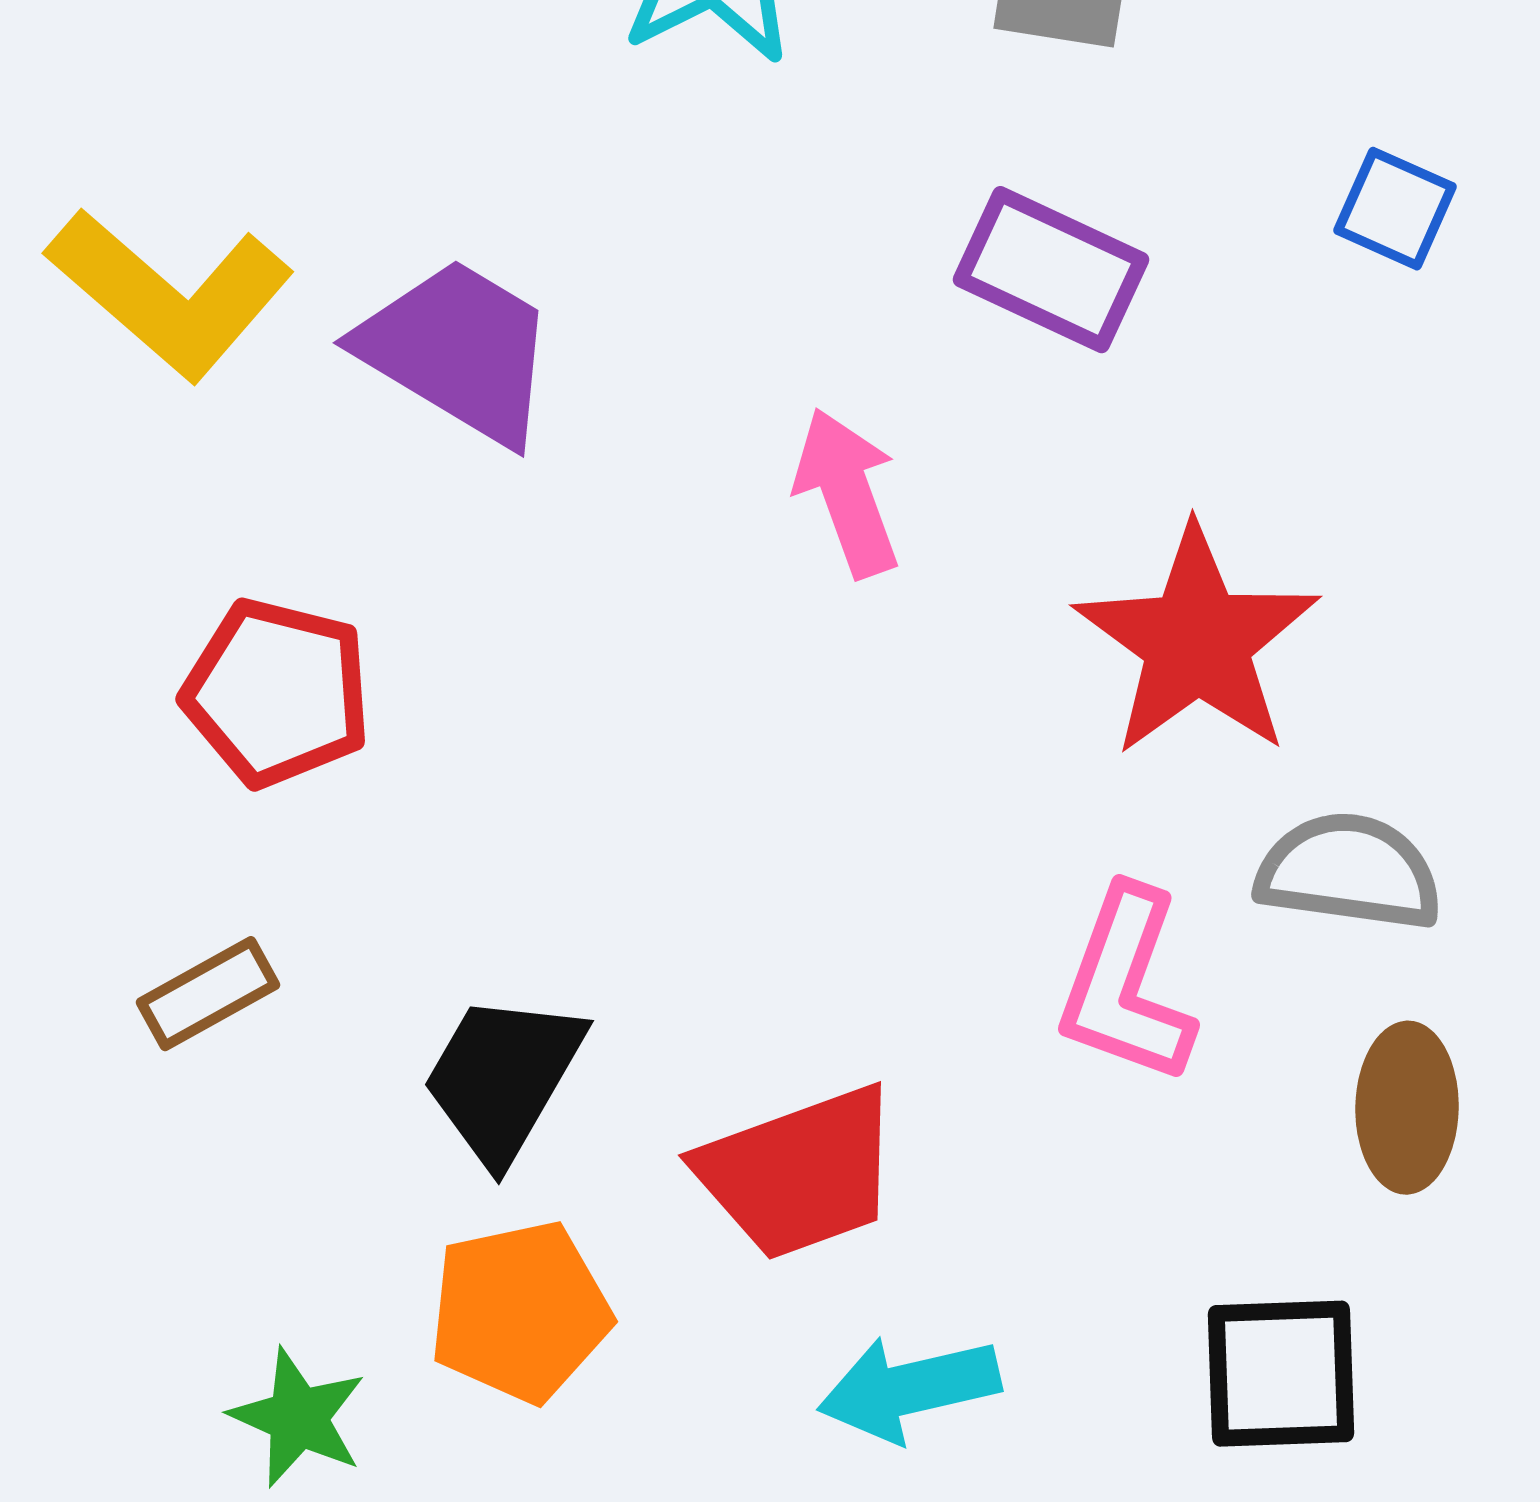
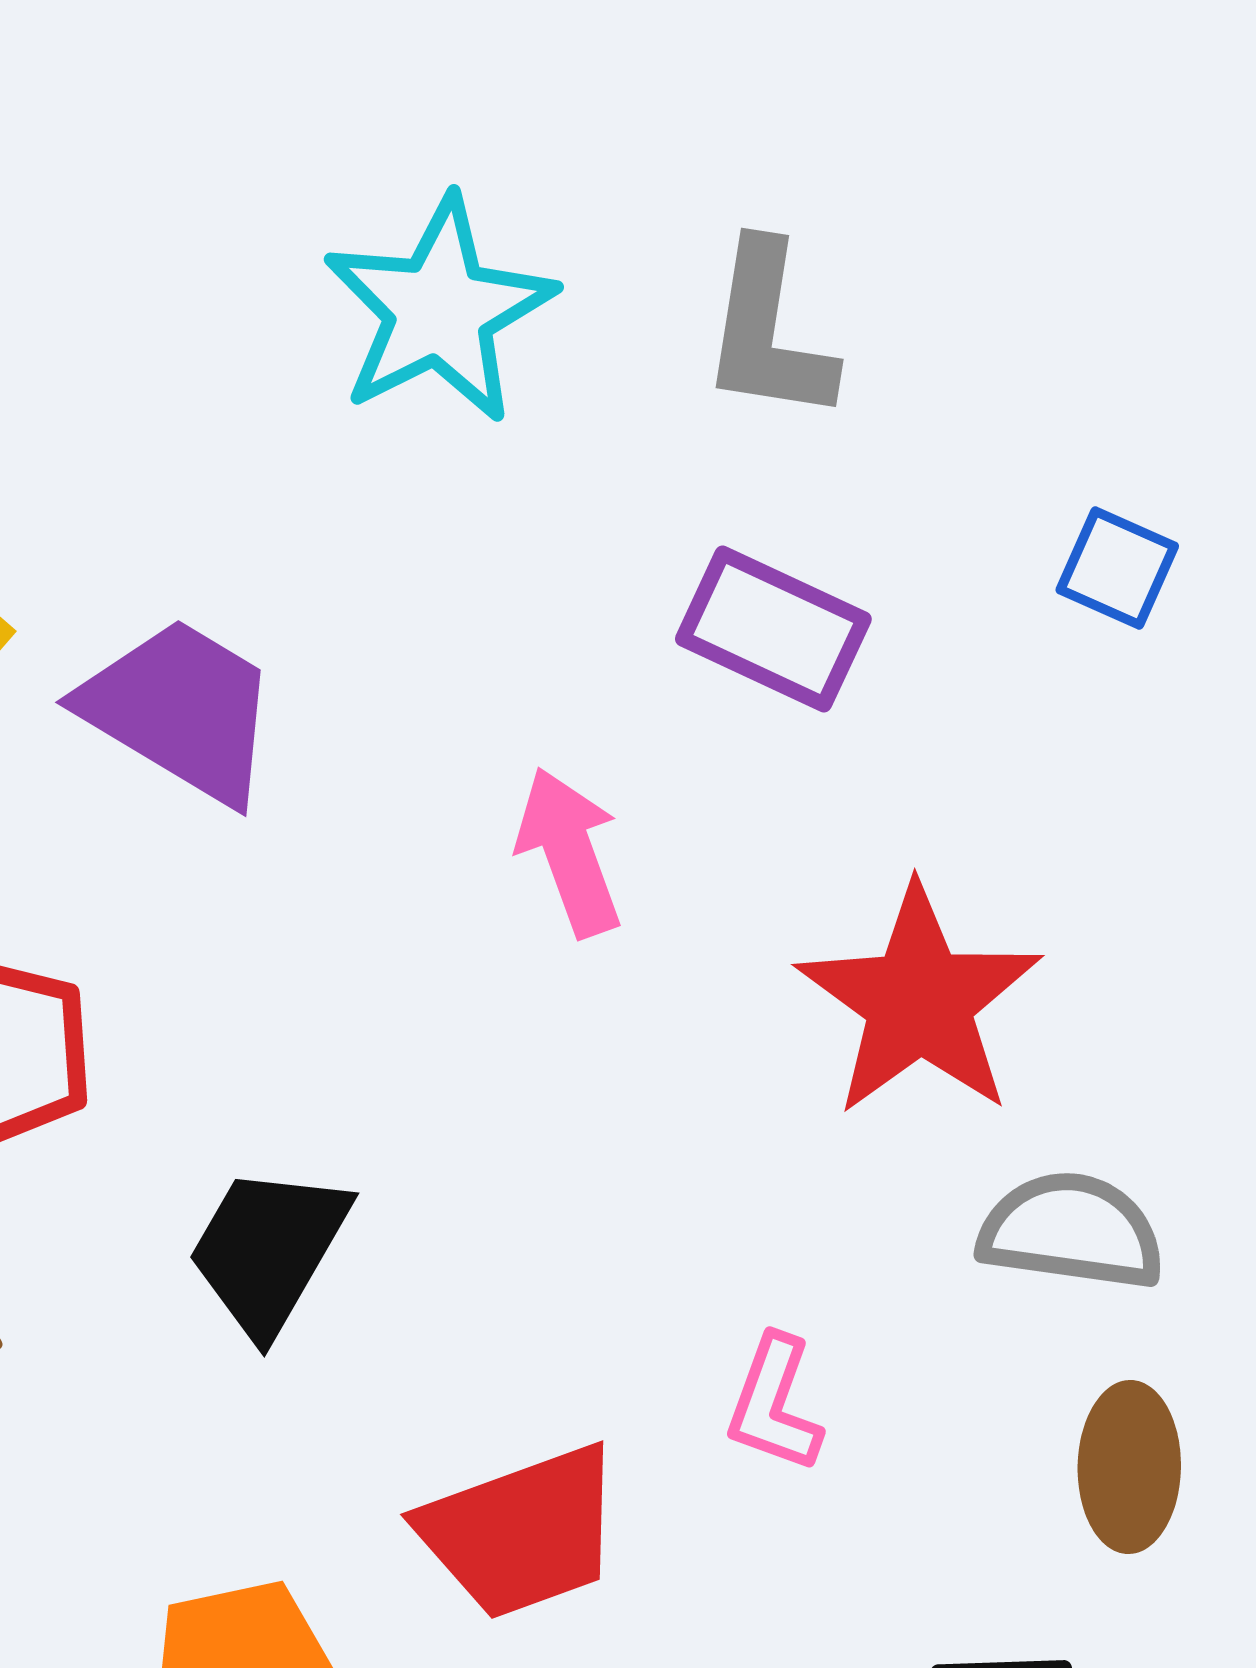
pink L-shape: (1126, 986) -> (774, 1404), moved, size x0.7
black trapezoid: (503, 1078) -> (268, 1250), moved

